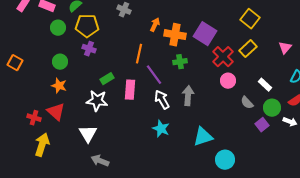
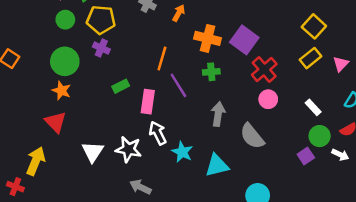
yellow square: (250, 19) -> (314, 26), moved
orange arrow: (155, 25) -> (179, 13), moved
yellow rectangle: (248, 49) -> (310, 58), moved
green circle: (60, 62) -> (65, 61), size x1.5
white arrow: (162, 100) -> (158, 133), moved
white star: (97, 101) -> (128, 149), moved
gray semicircle: (247, 103) -> (252, 136), moved, size x1.6
red cross: (34, 118) -> (15, 187), moved
cyan triangle: (203, 137) -> (217, 165), moved
gray arrow: (100, 161) -> (140, 187), moved

